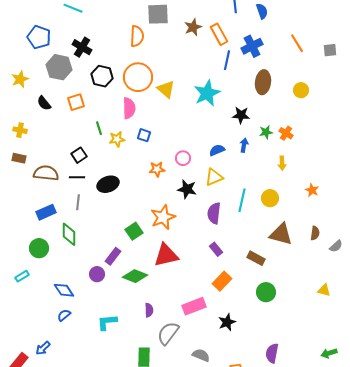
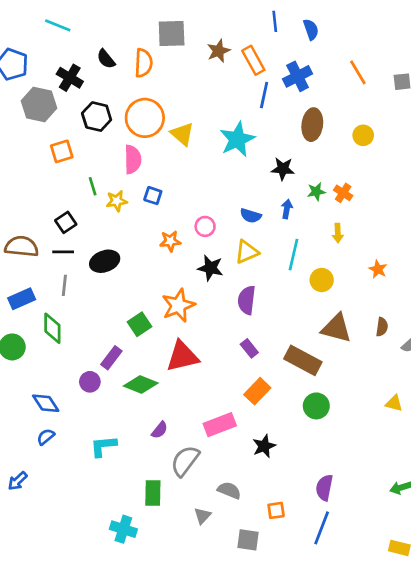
black semicircle: (44, 103) -> (106, 59), moved
blue semicircle: (217, 150) -> (251, 216), turned -140
cyan line: (242, 200) -> (294, 255), moved
brown rectangle: (256, 258) -> (303, 360), size x1.5
purple semicircle: (149, 310) -> (160, 430), turned 40

